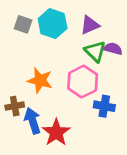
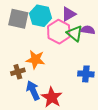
gray square: (23, 24) -> (18, 19), size x1.5
pink hexagon: (83, 82) -> (59, 32), moved
brown cross: (15, 106) -> (18, 72), moved

